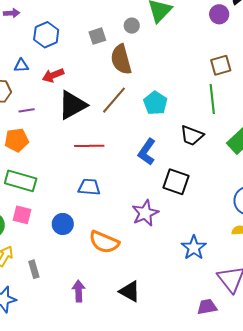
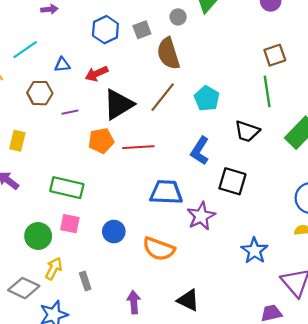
blue hexagon: (46, 35) -> (105, 30), moved
orange pentagon: (17, 140) -> (101, 141), moved
blue trapezoid: (89, 187) -> (166, 192), moved, size x1.4

